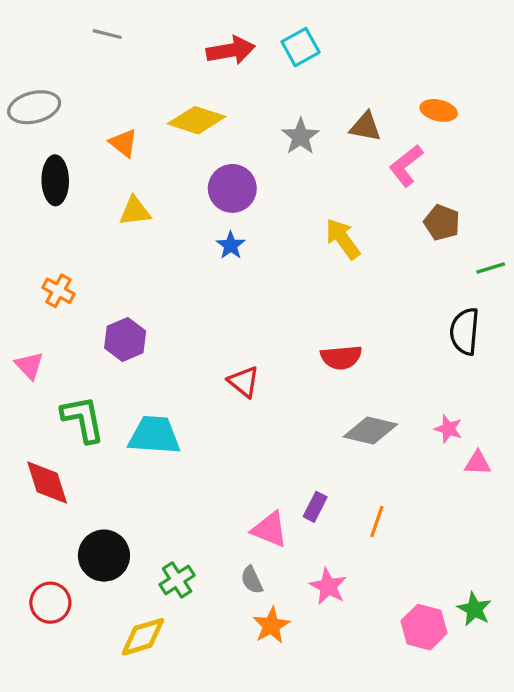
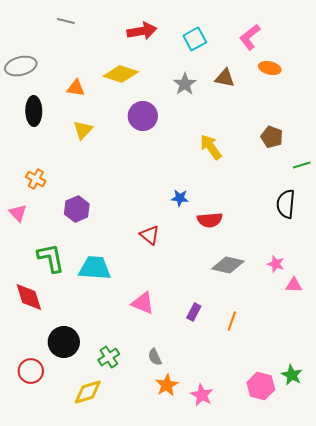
cyan square: (301, 47) -> (195, 39), moved
orange triangle: (123, 143) -> (76, 88), turned -30
pink L-shape: (406, 166) -> (250, 37), moved
yellow triangle: (135, 211) -> (83, 130), turned -40
blue star: (231, 245) -> (180, 198), moved, turned -30
pink triangle: (29, 365) -> (18, 213), moved
pink triangle: (270, 530) -> (143, 303), moved
pink star: (328, 586) -> (202, 395), moved

